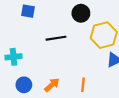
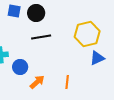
black circle: (81, 13) -> (36, 13), moved
blue circle: (24, 85) -> (20, 67), moved

